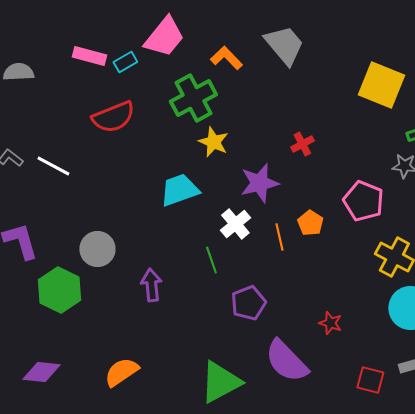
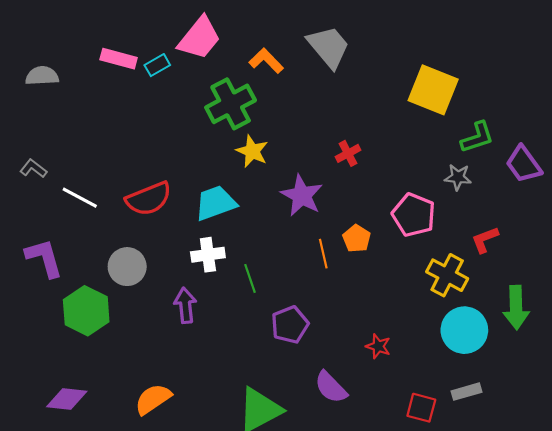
red semicircle: (113, 117) -> (149, 199), moved
white line: (53, 166) -> (80, 198), moved
purple star: (259, 183) -> (302, 195), turned -30
white cross: (235, 224) -> (208, 255), moved, turned 32
purple semicircle: (286, 361) -> (331, 387), size x0.7

